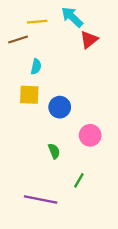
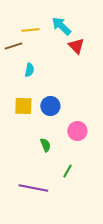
red triangle: (89, 40) -> (76, 46), turned -36
yellow square: (29, 95) -> (23, 106), moved

